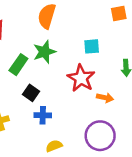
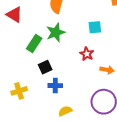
red star: (81, 78) -> (87, 54), size x0.6
black square: (31, 93) -> (45, 67), turned 32

